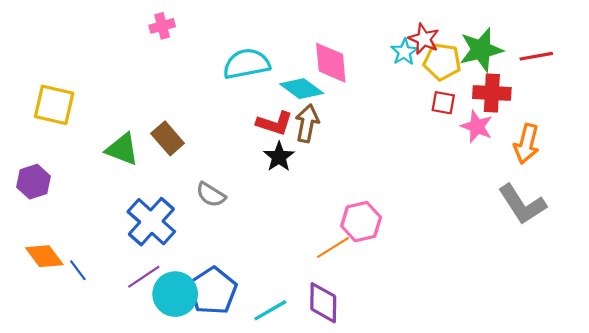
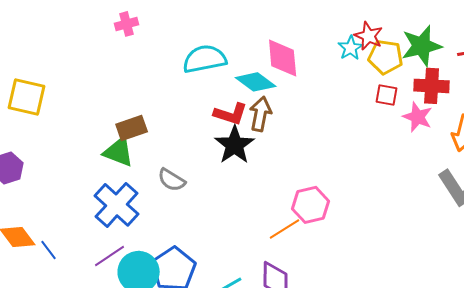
brown rectangle: (168, 138) -> (132, 128), turned -68
green triangle: (122, 149) -> (119, 152), moved
black star: (279, 157) -> (235, 145), size x1.4

